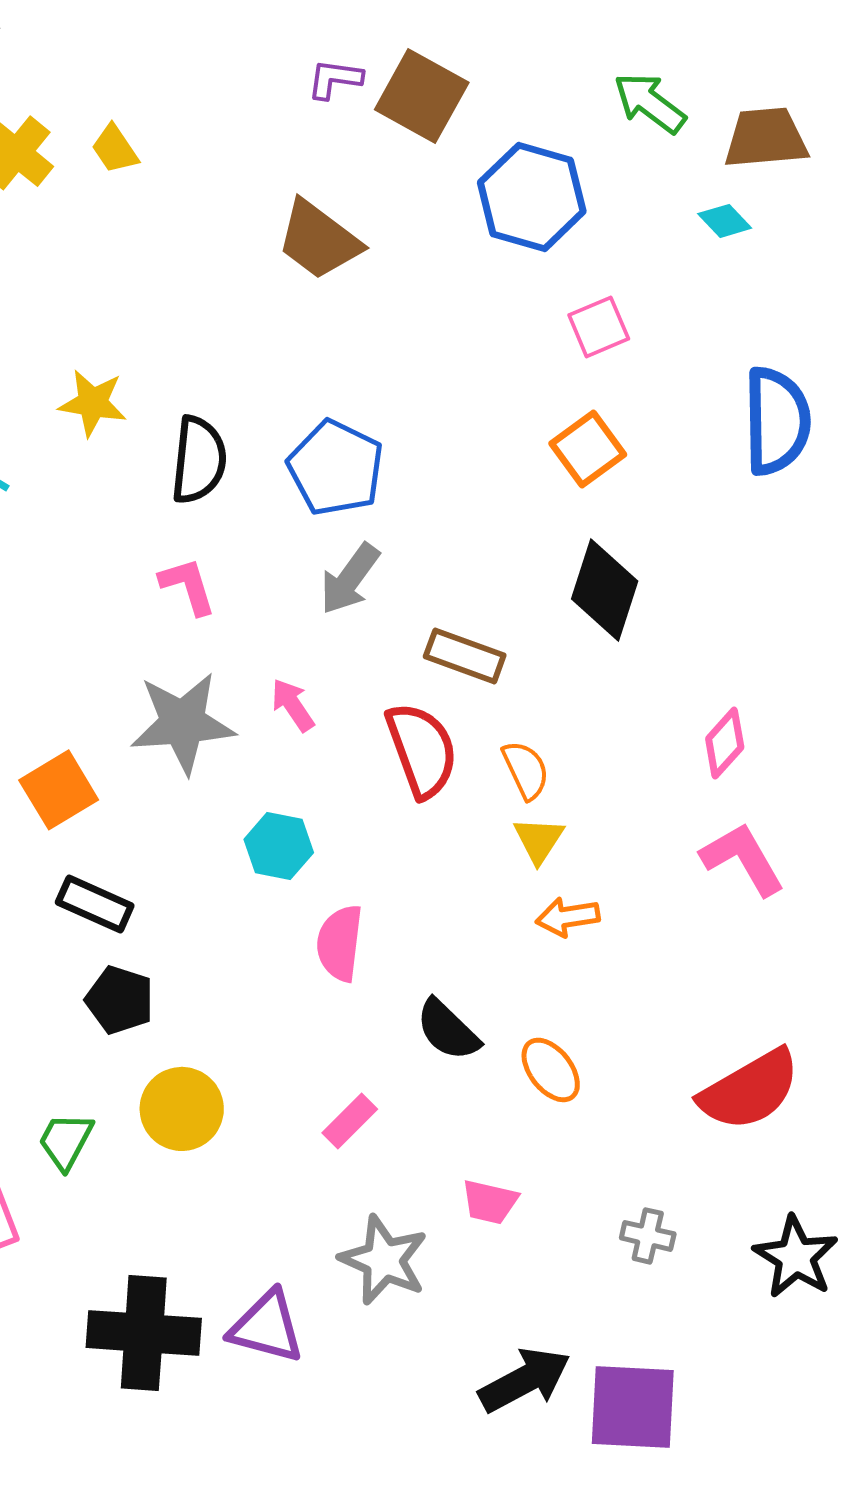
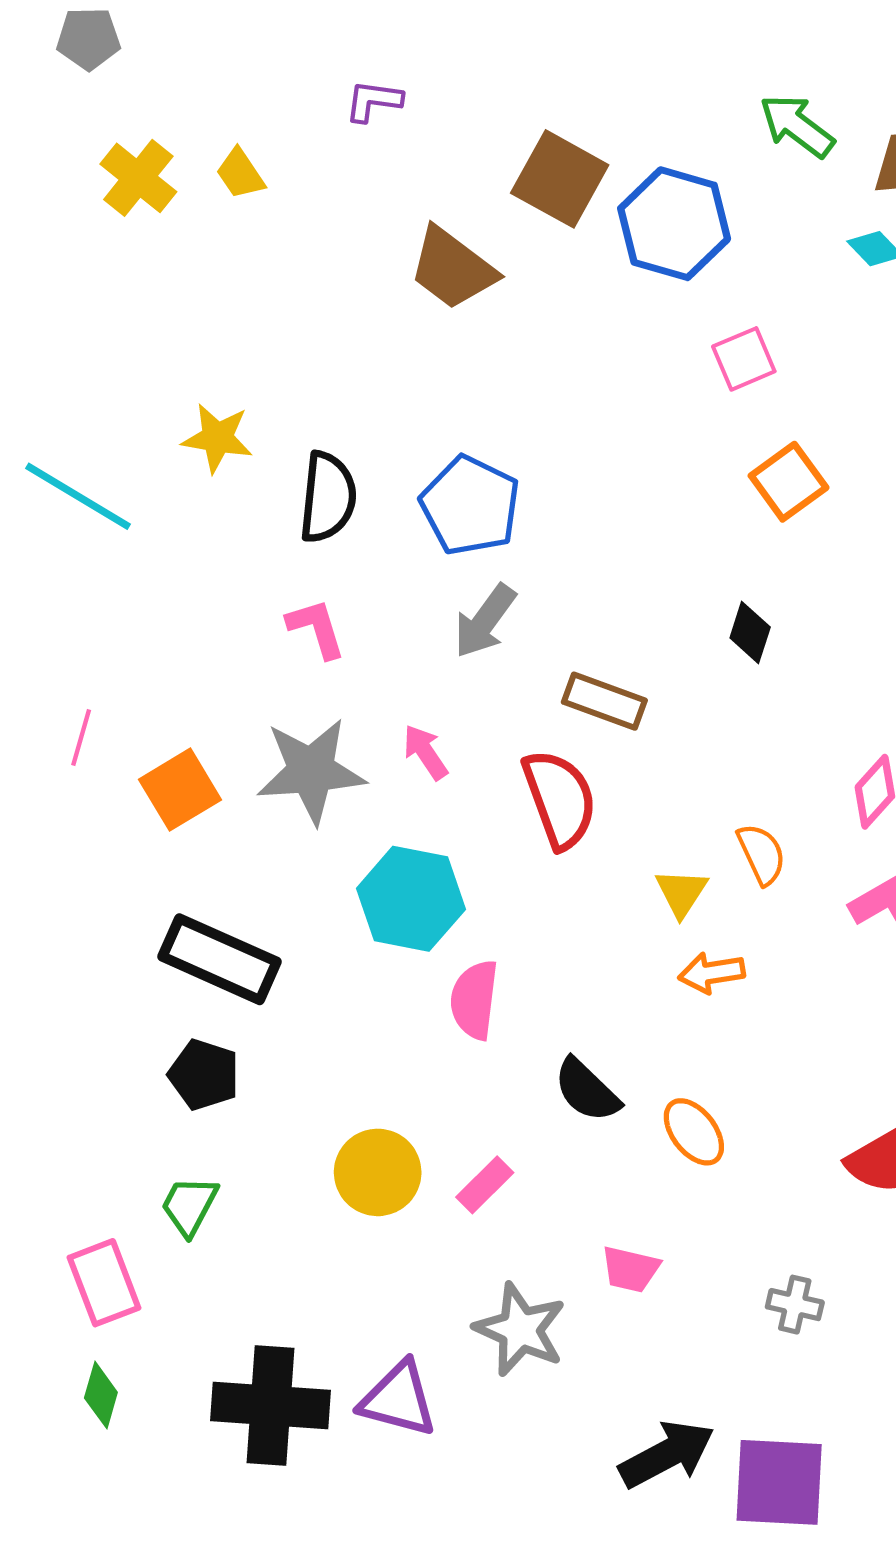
purple L-shape: (335, 79) -> (373, 101), moved
brown square: (422, 96) -> (560, 179), moved
orange square: (588, 449) -> (789, 482), moved
black diamond: (605, 590) -> (750, 633), size x0.6
orange semicircle: (526, 770) -> (761, 854), moved
orange square: (59, 790) -> (180, 790), moved
cyan hexagon: (279, 846) -> (411, 899), size x1.5
black rectangle: (95, 904) -> (219, 959), size x1.5
black pentagon: (120, 1000) -> (204, 1075), moved
yellow circle: (182, 1109) -> (378, 1172), moved

